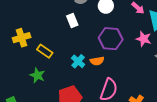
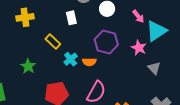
yellow cross: (22, 38) -> (25, 17), moved
yellow rectangle: (45, 51) -> (53, 41), moved

